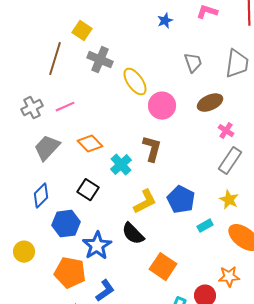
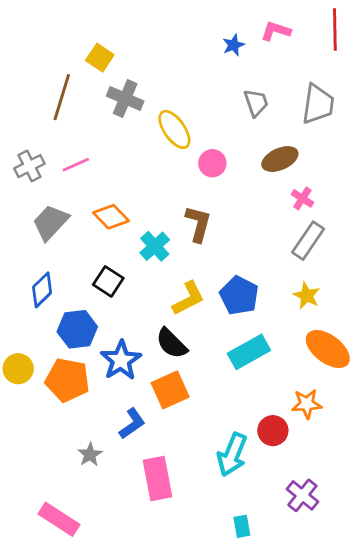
blue star: (165, 21) -> (233, 45), moved
pink circle: (162, 106) -> (212, 163), size x0.7
cyan rectangle: (205, 226) -> (249, 352), moved, size x1.8
orange square: (163, 267) -> (170, 390), moved, turned 32
orange pentagon: (70, 273) -> (67, 380), moved

